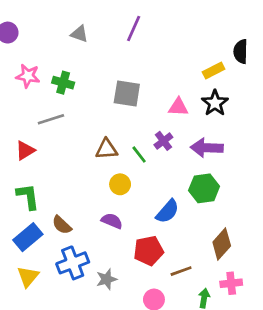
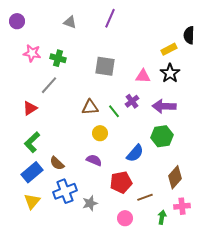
gray line: (51, 119) -> (49, 85), turned -30
green L-shape: (28, 197) -> (32, 142), turned -125

